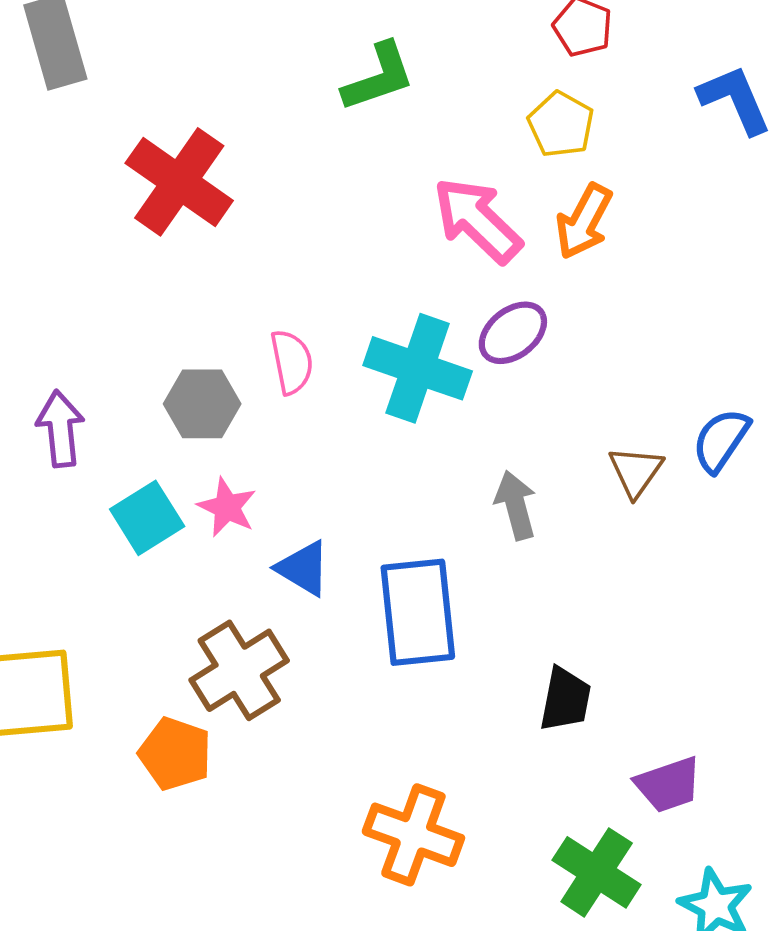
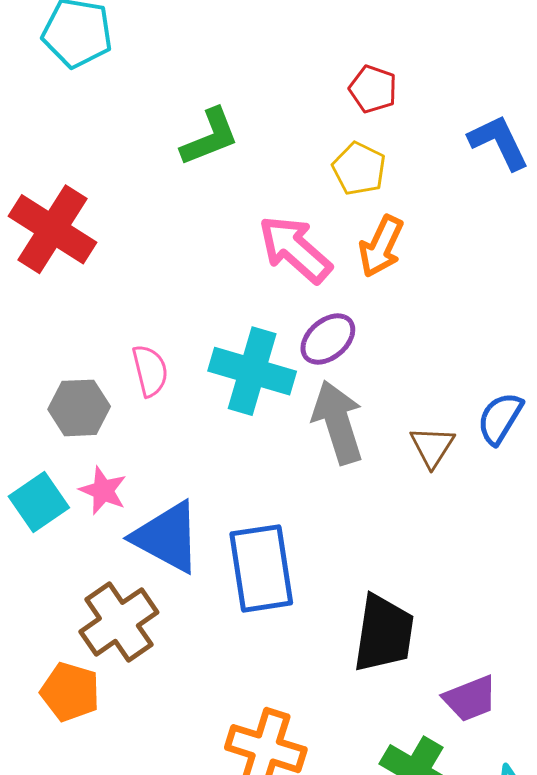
gray arrow: (516, 505) -> (338, 422), moved, size x1.5
blue triangle: (303, 568) -> (167, 537), size x1.6
black trapezoid: (565, 699) -> (384, 633), size x1.5

